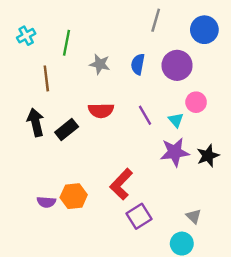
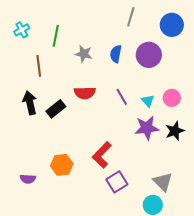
pink circle: (196, 102) -> (172, 98), moved
purple semicircle: (46, 202) -> (28, 179), moved
gray triangle: (194, 216) -> (163, 182), size x1.5

